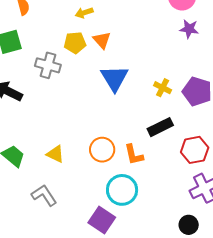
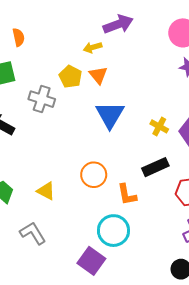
yellow arrow: (84, 13) -> (93, 47), moved
yellow pentagon: (75, 43) -> (70, 77), turned 30
orange circle: (102, 150) -> (94, 175), moved

